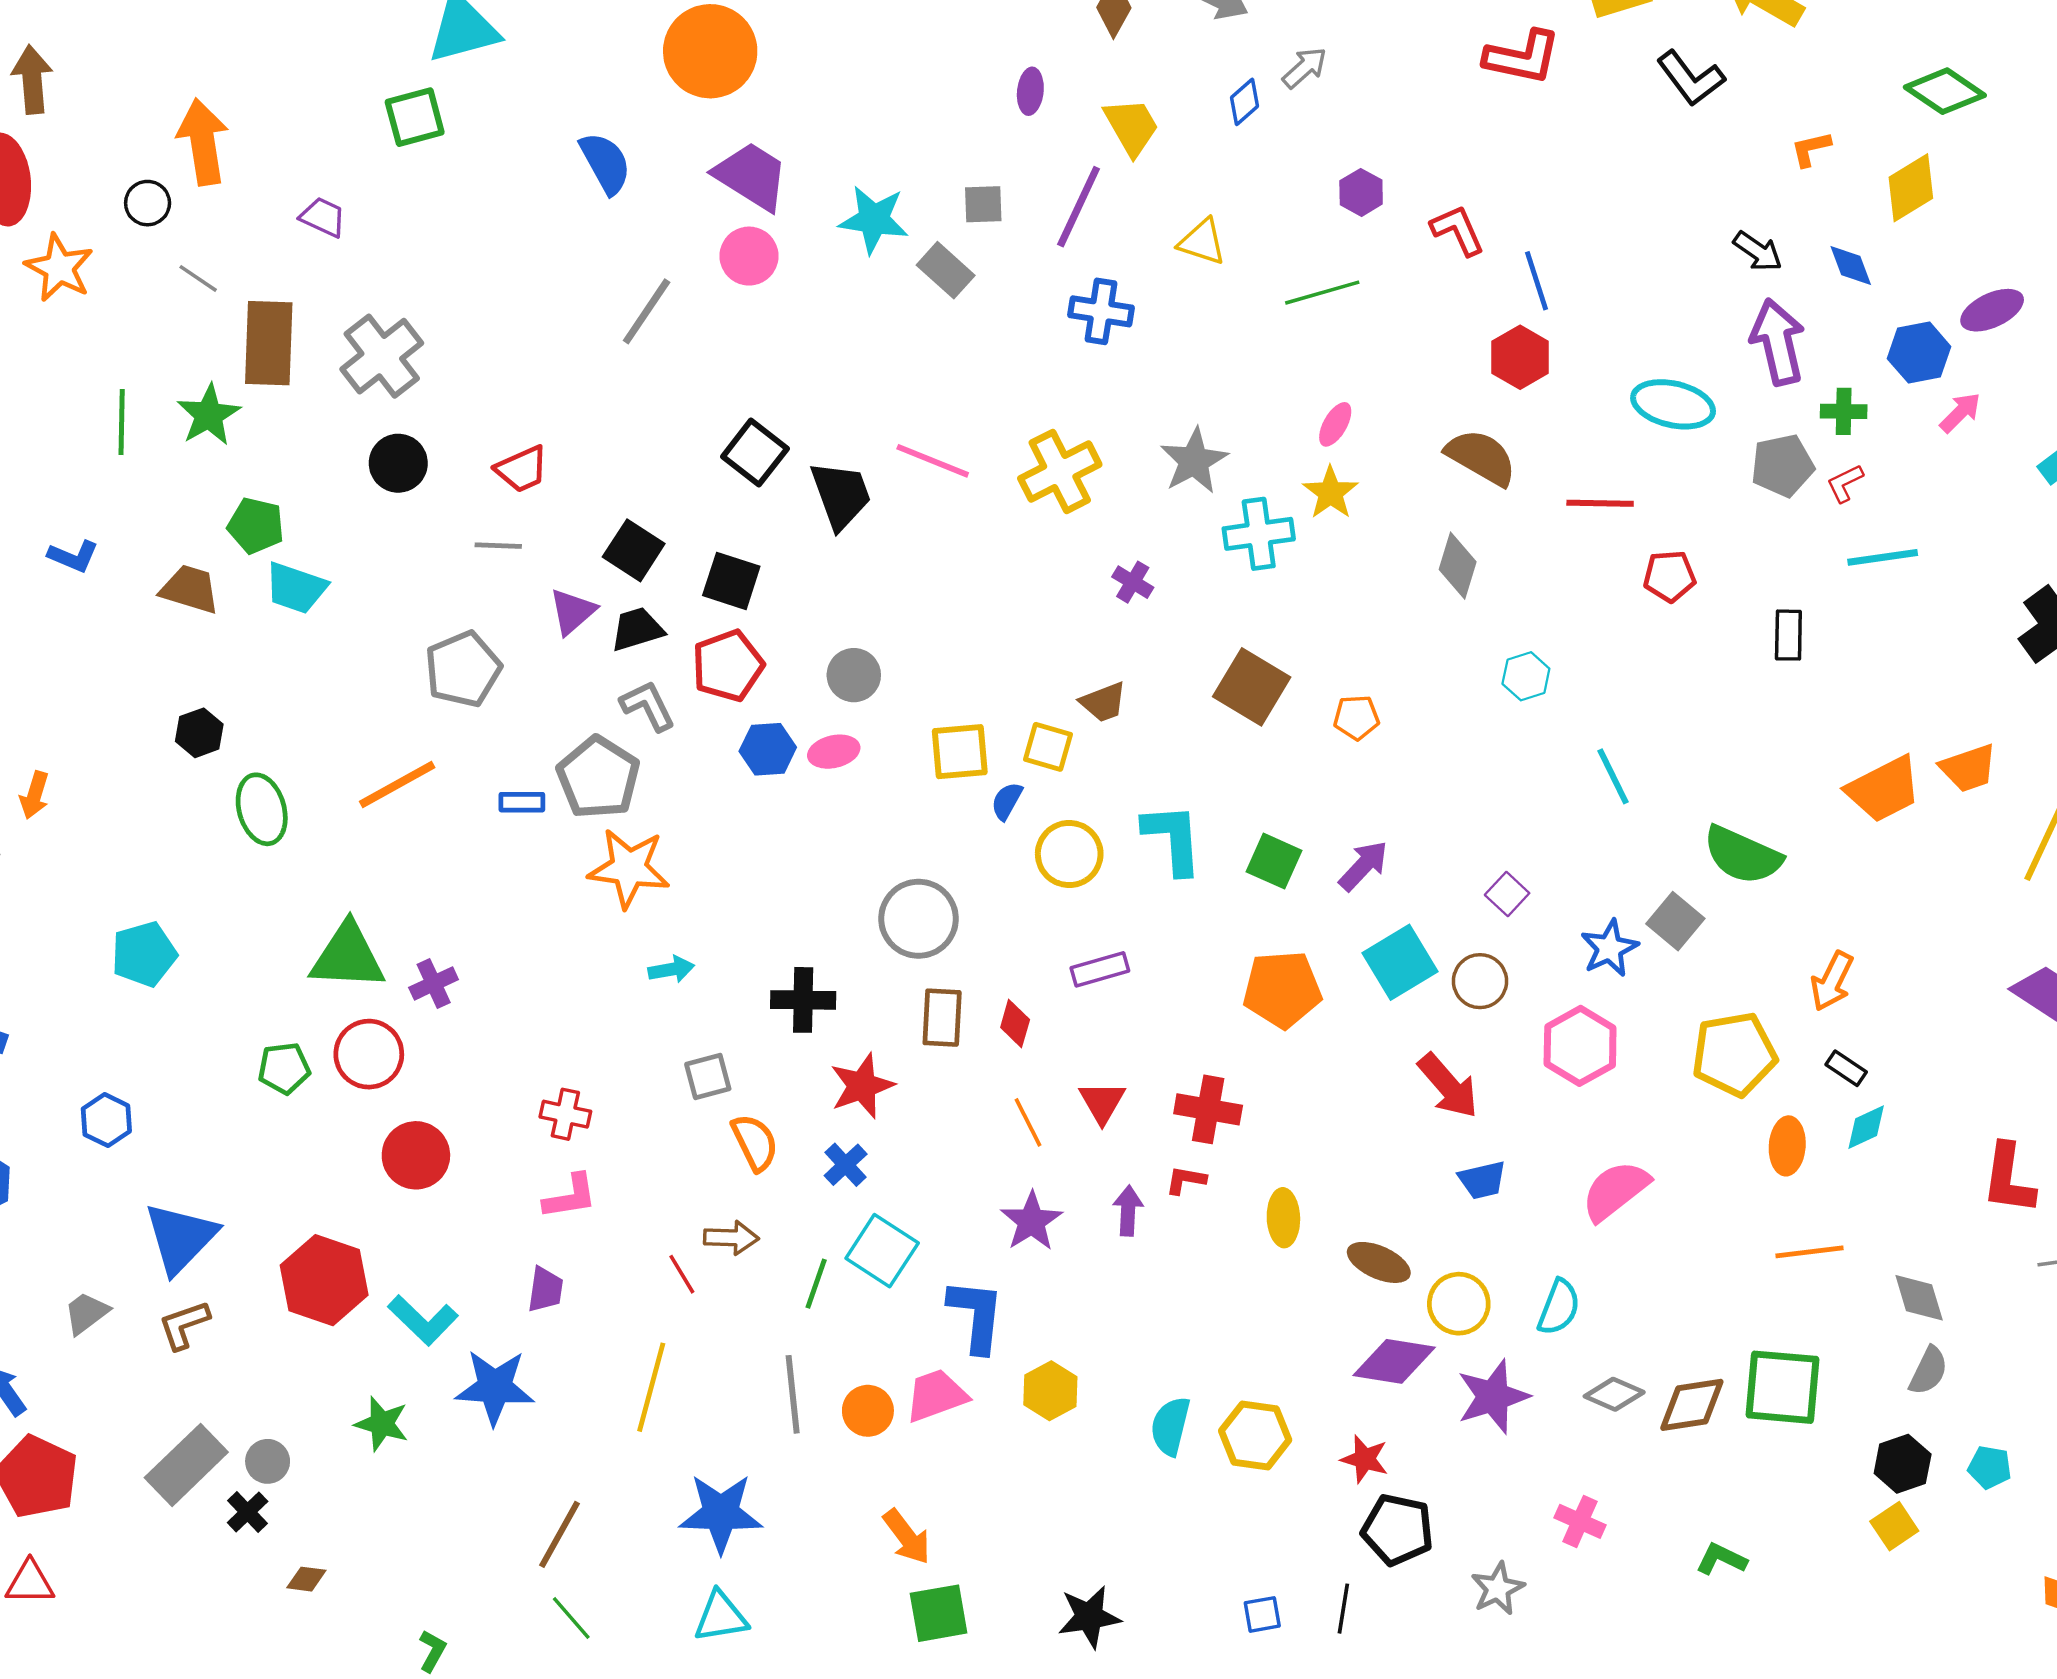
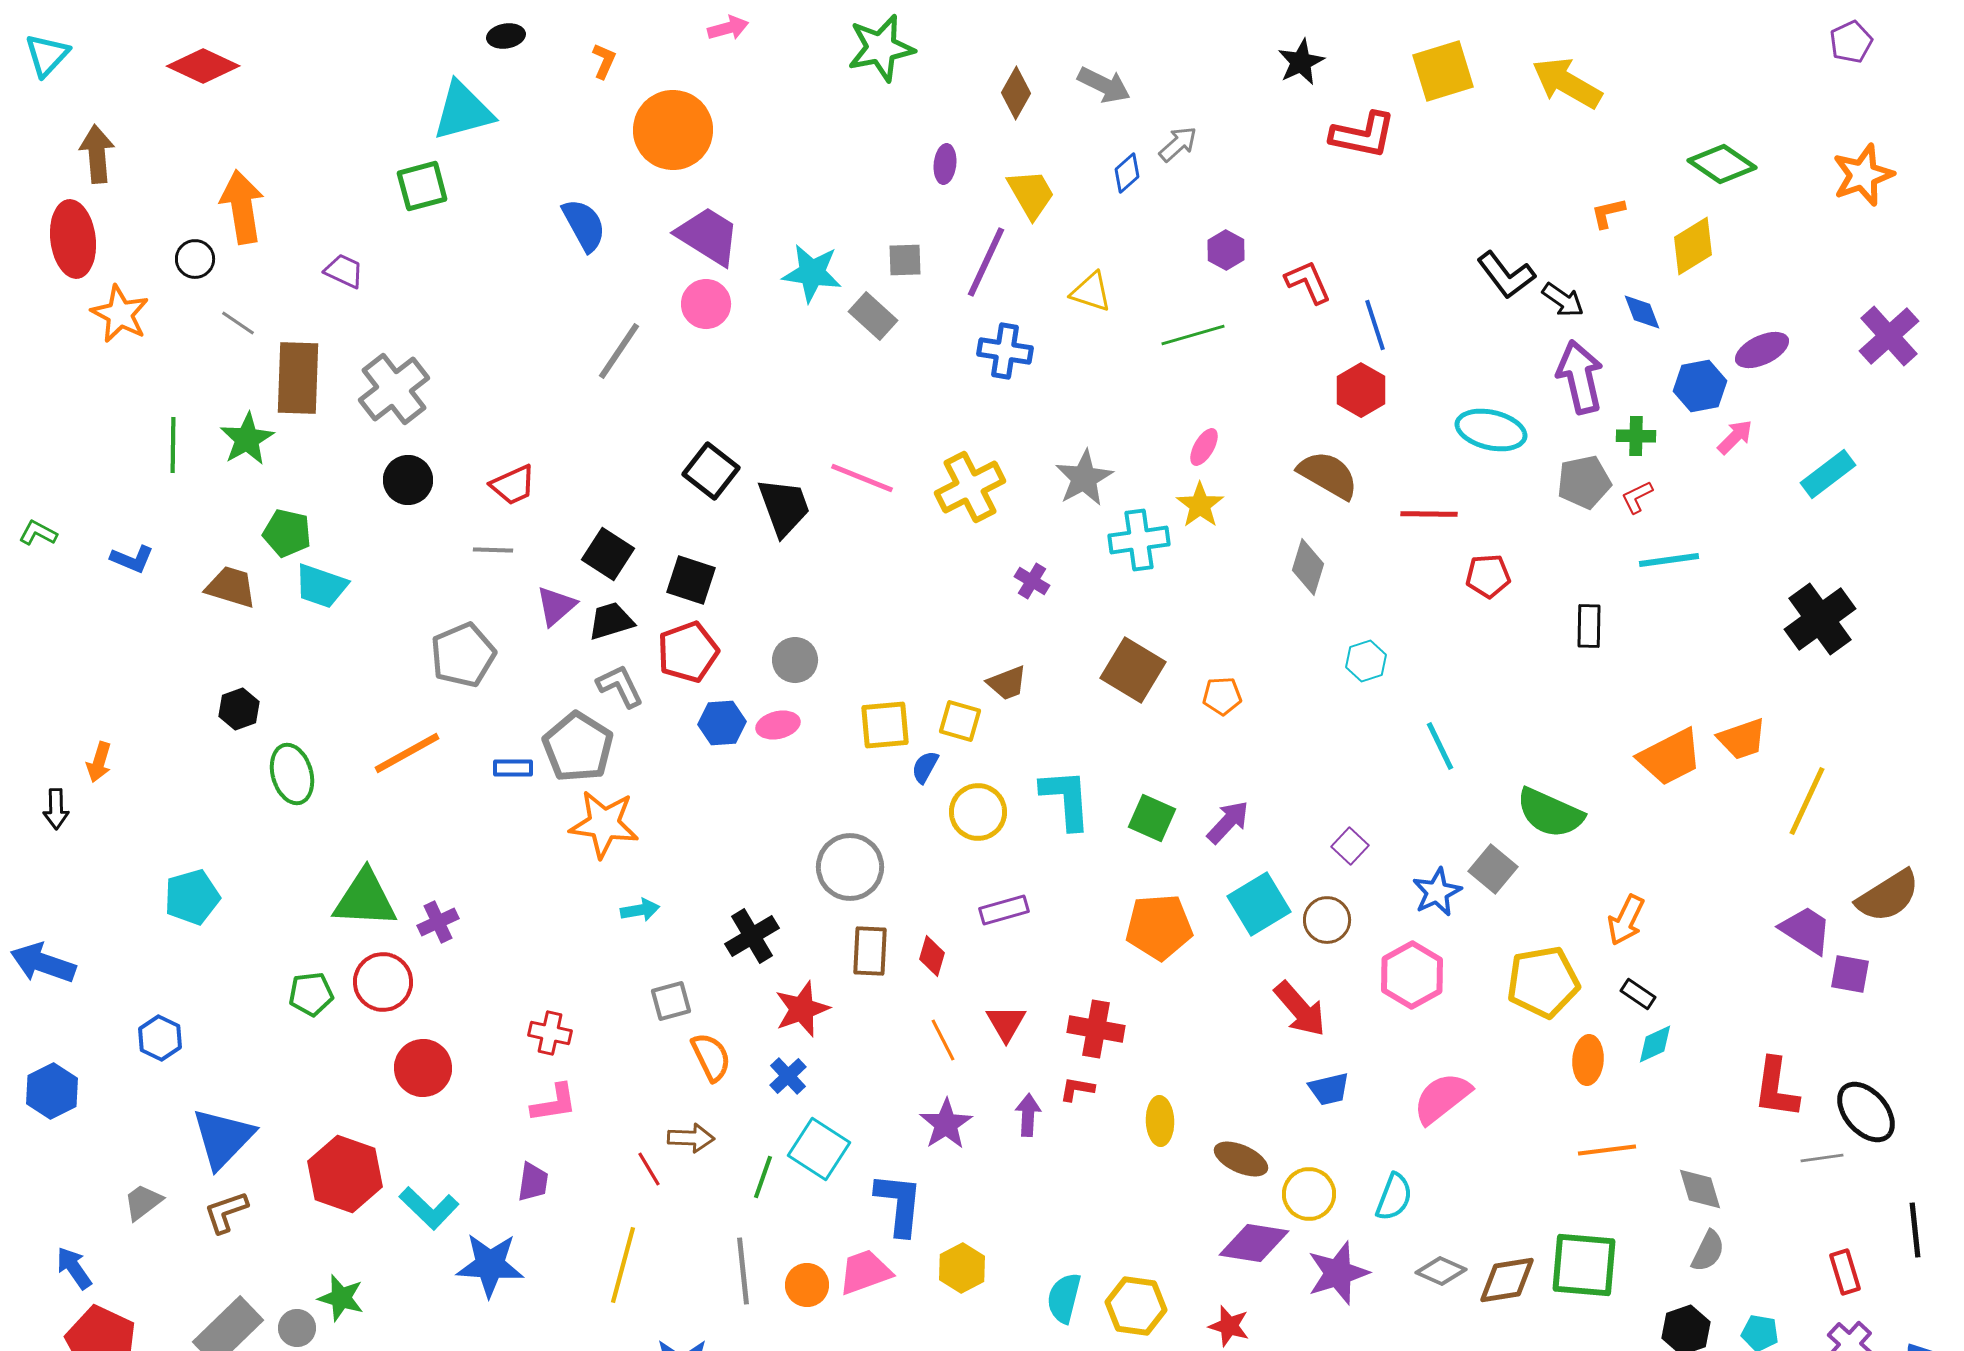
black L-shape: (1691, 78) -> (1506, 275), moved
black cross: (803, 1000) -> (752, 936), turned -32
green star: (382, 1424) -> (341, 1298), moved

